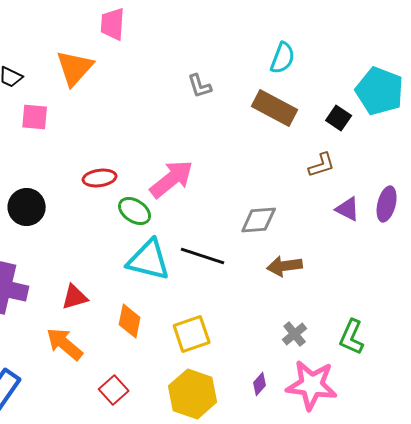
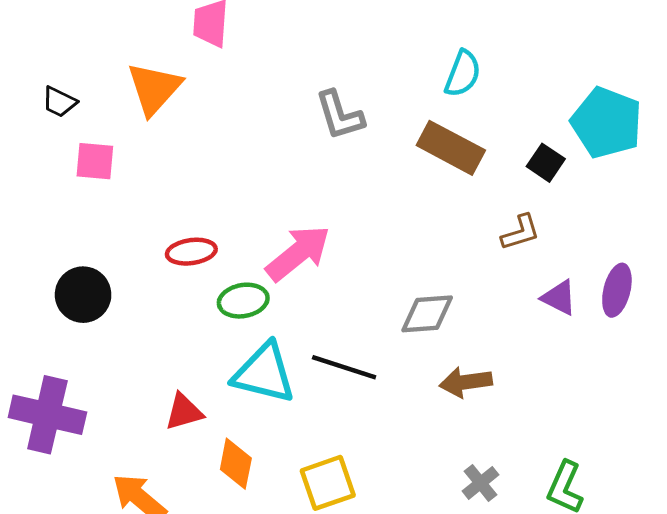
gray L-shape: (200, 86) -> (340, 115), size x1.4
green ellipse: (135, 211) -> (243, 301), turned -44
red triangle: (75, 297) -> (184, 412), moved

